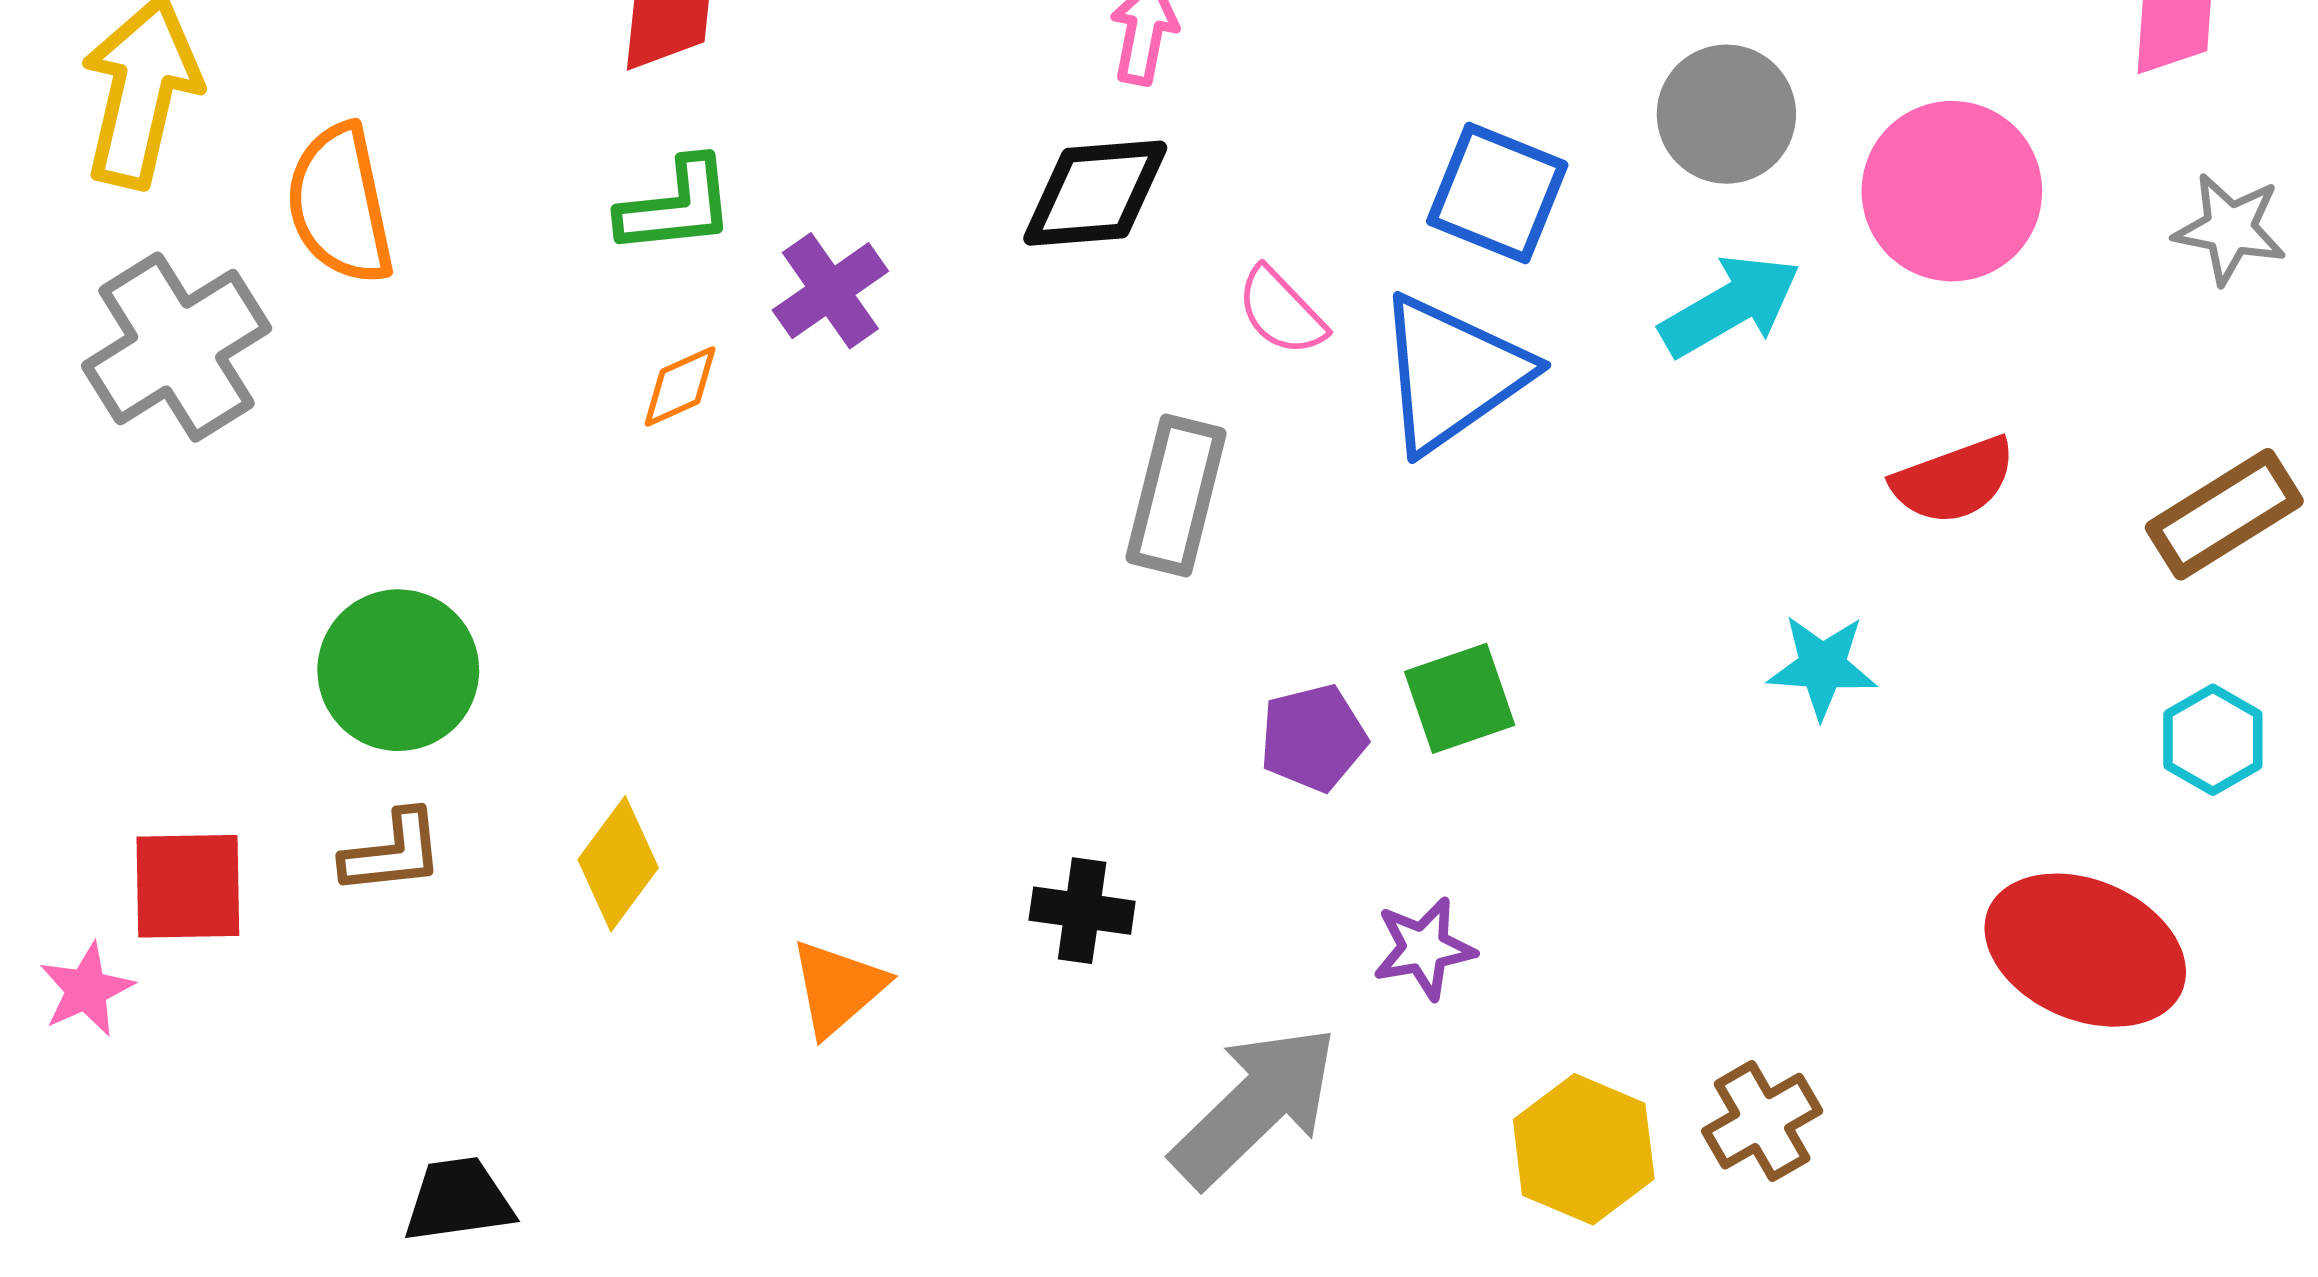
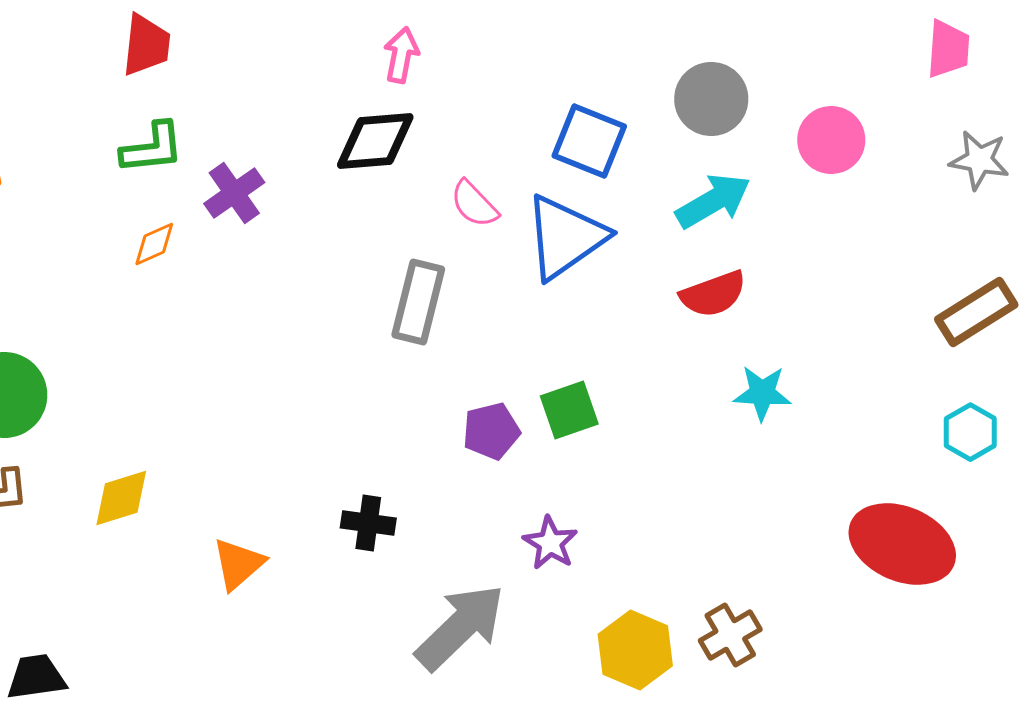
pink circle: (1952, 191) -> (831, 140), size x0.7
red semicircle: (1954, 480) -> (713, 294), moved
yellow diamond: (618, 864) -> (121, 498), turned 36
purple star: (1424, 948) -> (550, 543), turned -30

